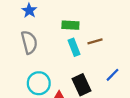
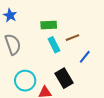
blue line: (113, 75) -> (85, 57), moved

